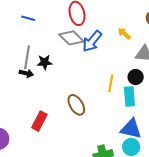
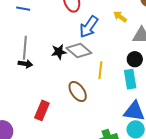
gray diamond: (71, 38) -> (79, 50), moved
black star: (45, 62) -> (59, 52), moved
yellow line: (111, 83) -> (100, 70), moved

